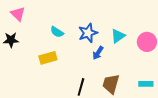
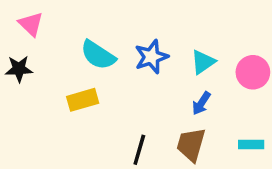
cyan semicircle: (57, 32) -> (98, 55), size x1.5
blue arrow: (98, 53) -> (201, 103), moved

